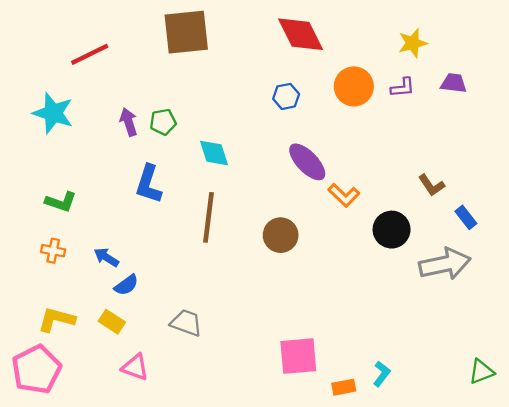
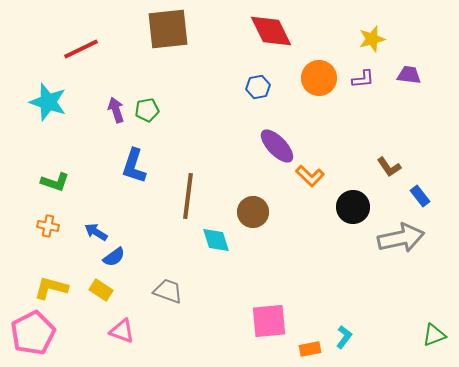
cyan diamond: (214, 153) -> (216, 240), moved

